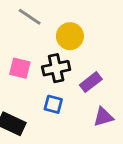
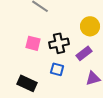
yellow circle: (70, 36) -> (90, 26), moved

